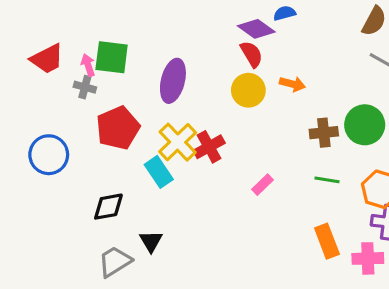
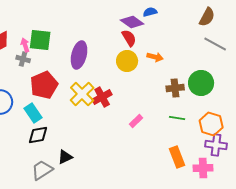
cyan rectangle: (159, 172) -> (33, 113), moved
black triangle: (151, 241) -> (65, 157), turned 35

